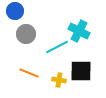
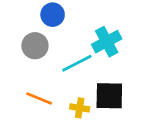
blue circle: (15, 11) -> (53, 15), moved
cyan cross: (79, 31) -> (107, 42), turned 35

